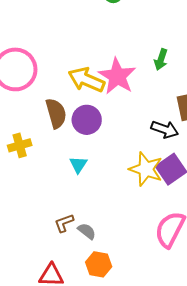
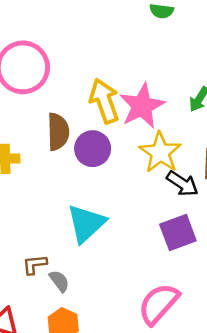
yellow arrow: (86, 80) -> (104, 101), turned 33
cyan triangle: (78, 165) -> (86, 223), moved, size x1.8
yellow star: (146, 169) -> (160, 153), moved

